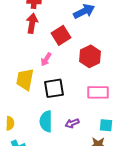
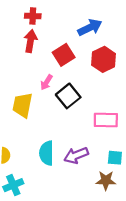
red hexagon: (90, 56) -> (104, 59), moved
black square: (54, 88) -> (68, 96), moved, turned -30
purple arrow: (72, 123) -> (76, 155), size x1.5

